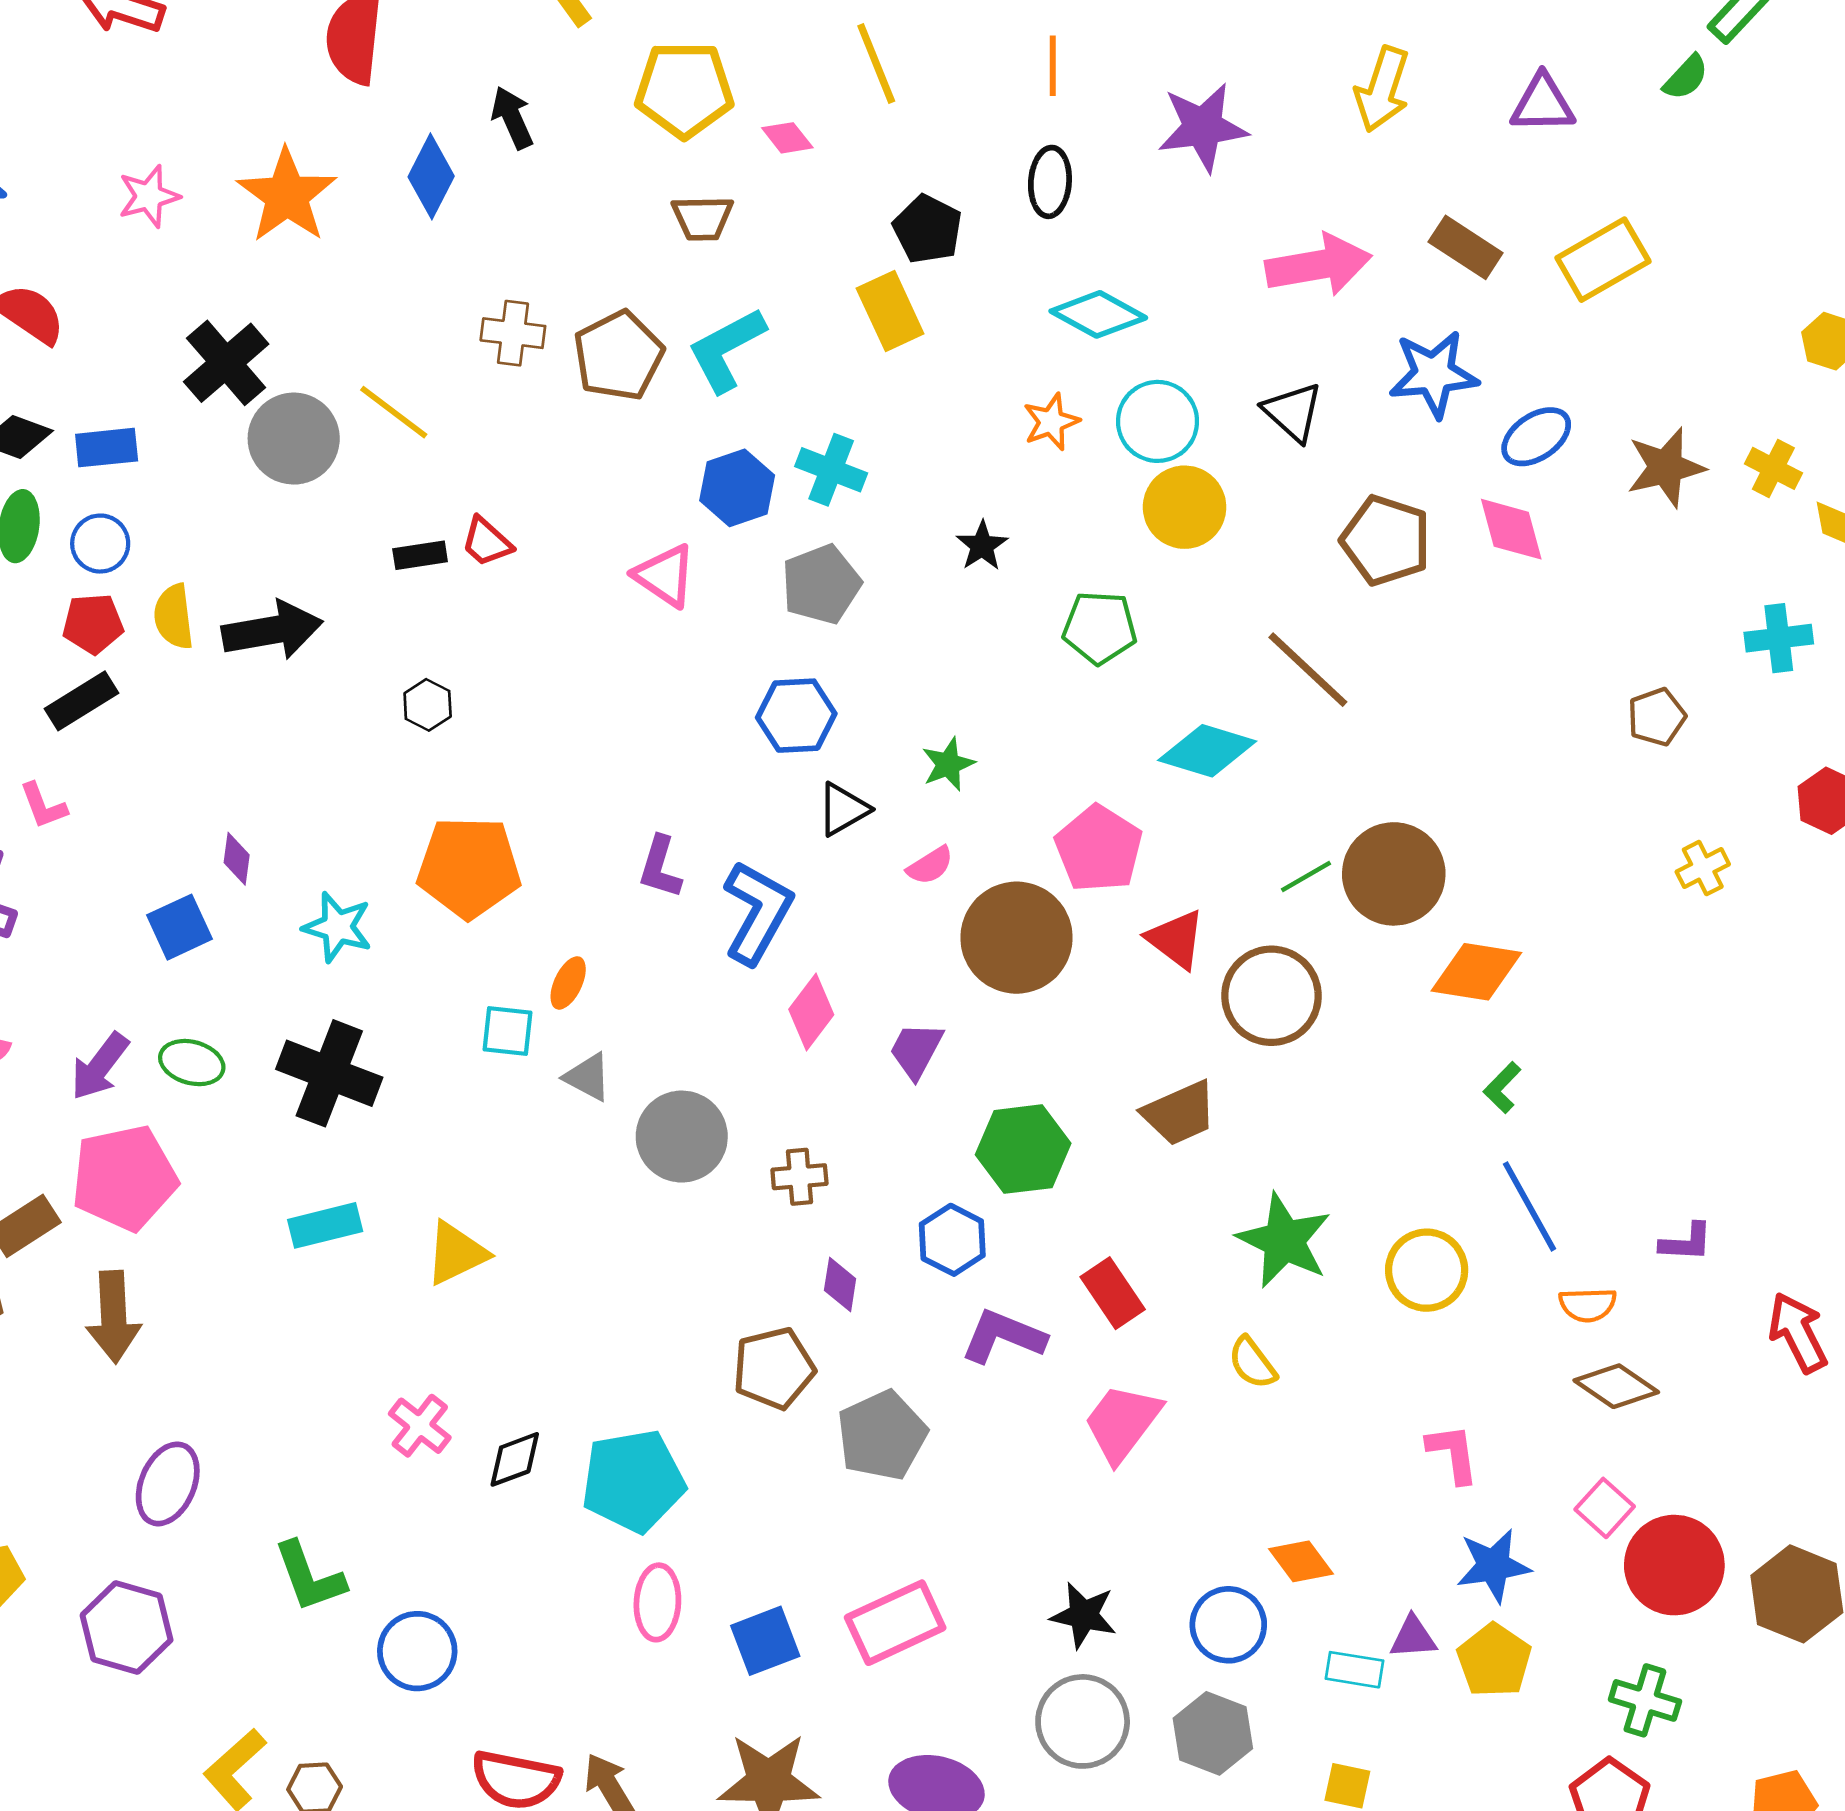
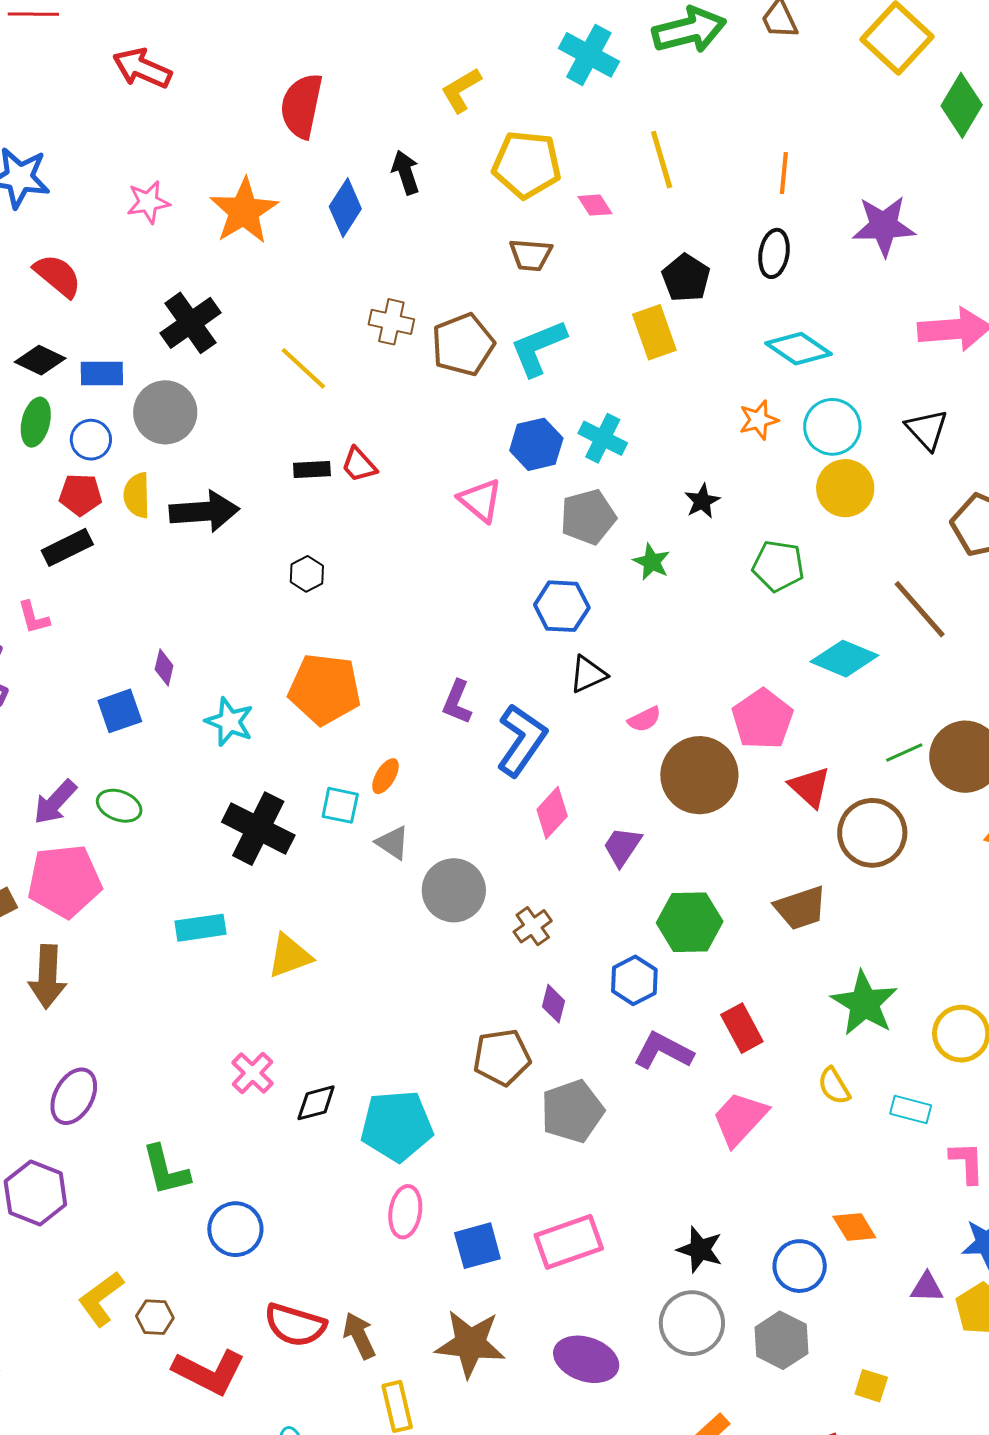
gray circle: (294, 439) -> (165, 412), moved
green star: (948, 764) -> (652, 562), moved, turned -30
black cross: (329, 1073) -> (258, 829), moved
brown cross: (799, 1177) -> (533, 926), turned -36
cyan rectangle: (1355, 1670) -> (911, 1109), moved

